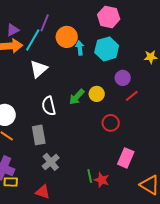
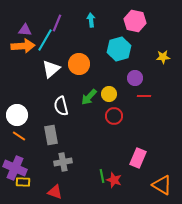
pink hexagon: (109, 17) -> (135, 21), moved
purple triangle: (13, 30) -> (25, 30), turned 32
orange circle: (67, 37) -> (79, 64), moved
cyan arrow: (80, 48) -> (91, 20), moved
red line: (132, 96) -> (144, 96), turned 40
red circle: (111, 123) -> (114, 116), moved
gray cross: (51, 162) -> (63, 162), turned 30

